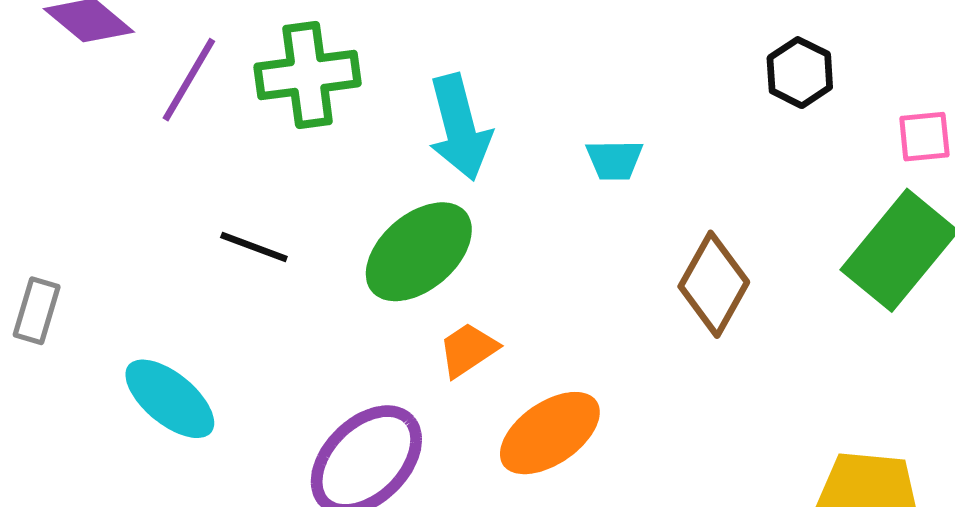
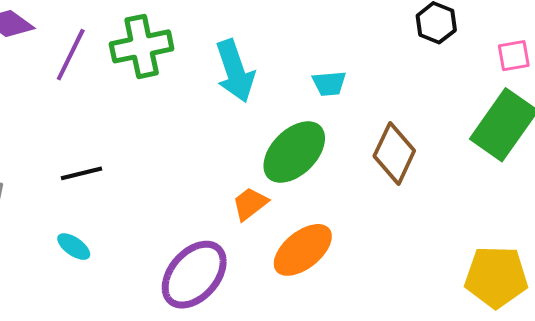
black line: (254, 247) -> (82, 173), moved, turned -30
green ellipse: (419, 252) -> (294, 152), moved
cyan ellipse: (170, 399) -> (74, 247), size x0.6

